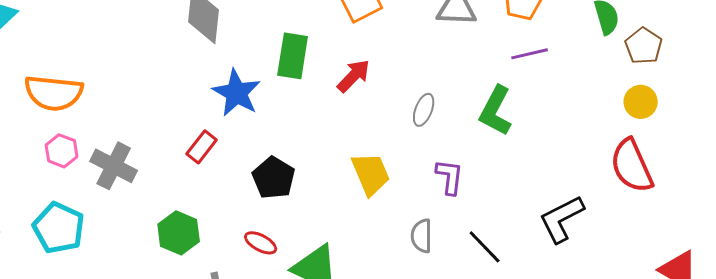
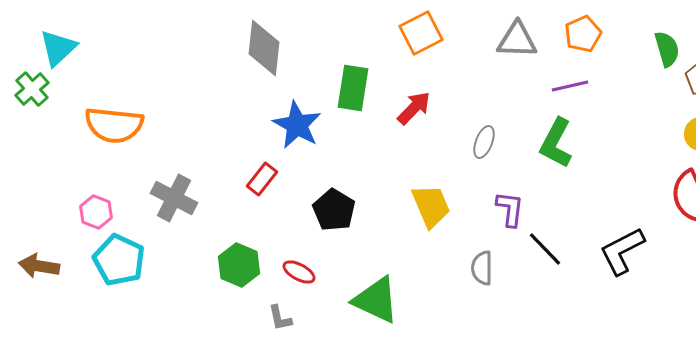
purple line: (530, 54) -> (570, 86), moved
pink hexagon: (62, 151) -> (96, 212), moved
red ellipse: (261, 243) -> (299, 272), moved
black line: (485, 247) -> (545, 249), moved

